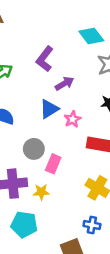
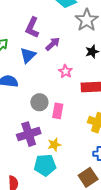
blue triangle: (49, 109) -> (28, 55), moved
yellow star: (41, 192) -> (54, 145), moved

